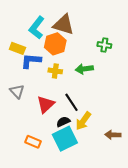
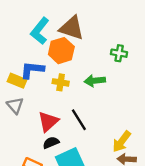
yellow rectangle: (17, 48) -> (17, 81), moved
yellow arrow: (83, 121) -> (122, 142), moved
black semicircle: (63, 122) -> (51, 143), moved

